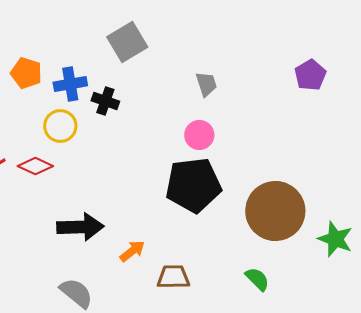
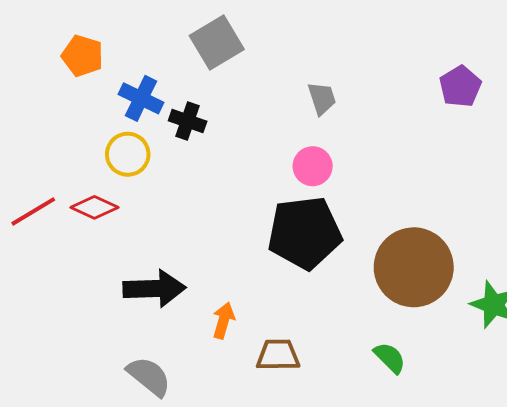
orange pentagon: (26, 73) -> (82, 56), moved
blue cross: (70, 84) -> (141, 98), turned 36
orange arrow: (132, 251) -> (223, 321), turned -36

